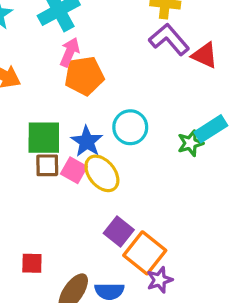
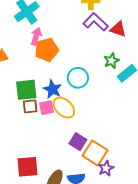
green star: (190, 143) -> (111, 61), moved
pink square: (74, 170) -> (47, 108), turned -35
red square: (32, 263) -> (27, 167), size x1.6

